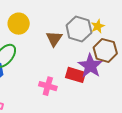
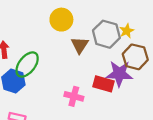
yellow circle: (19, 24) -> (61, 20), moved
purple star: (90, 66) -> (119, 74), turned -30

